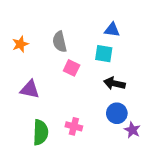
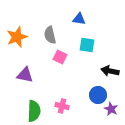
blue triangle: (112, 30) -> (79, 19), moved
orange star: (20, 44) -> (17, 37), size x1.5
black arrow: (114, 83) -> (110, 71), moved

